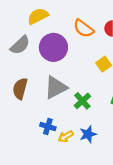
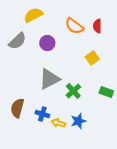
purple circle: (53, 47) -> (47, 43), size x0.6
brown semicircle: (20, 89) -> (17, 108), moved
yellow arrow: (66, 136) -> (58, 123), turned 48

